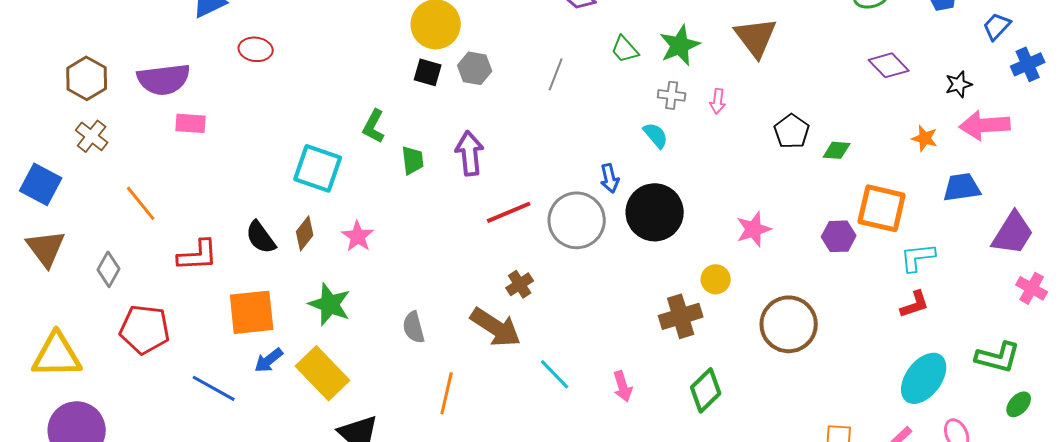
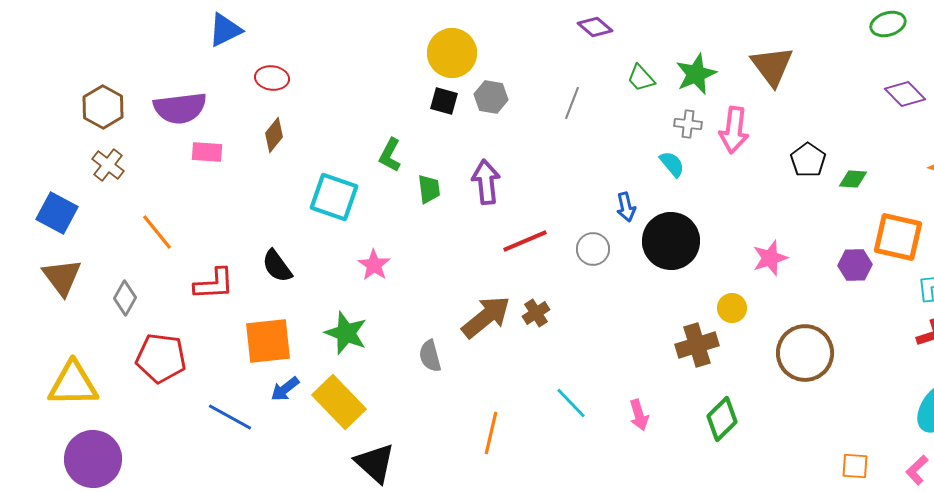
pink arrow: (718, 101) -> (734, 130), size x1.8
gray circle: (577, 220) -> (593, 249), size x0.6
brown diamond: (305, 233) -> (274, 135), moved
brown arrow: (496, 327) -> (486, 317), moved, turned -72
orange line: (447, 393) -> (491, 433), moved

